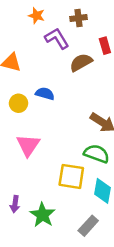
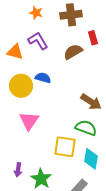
brown cross: (79, 18) -> (71, 15), size x1.5
purple L-shape: (57, 38) -> (38, 41), moved
yellow circle: (19, 103) -> (21, 86), size x1.5

